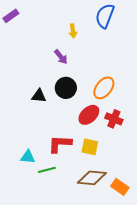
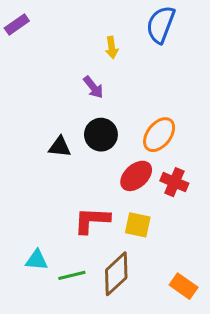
cyan triangle: (28, 157) -> (37, 260), moved
green line: (47, 170) -> (72, 275), moved
brown diamond: (92, 178) -> (116, 274), moved, turned -48

